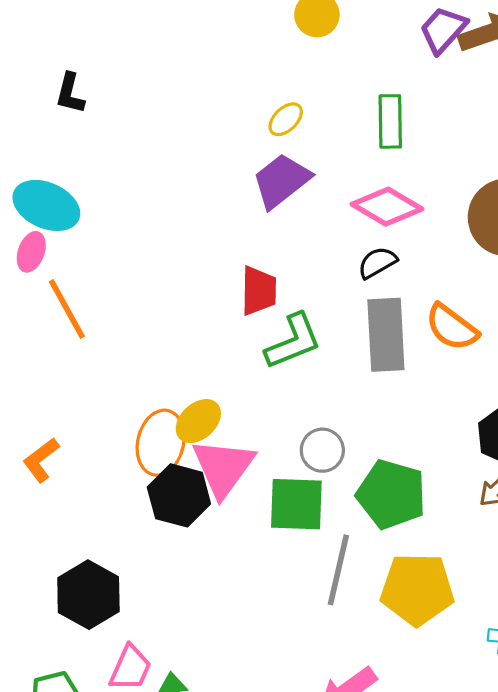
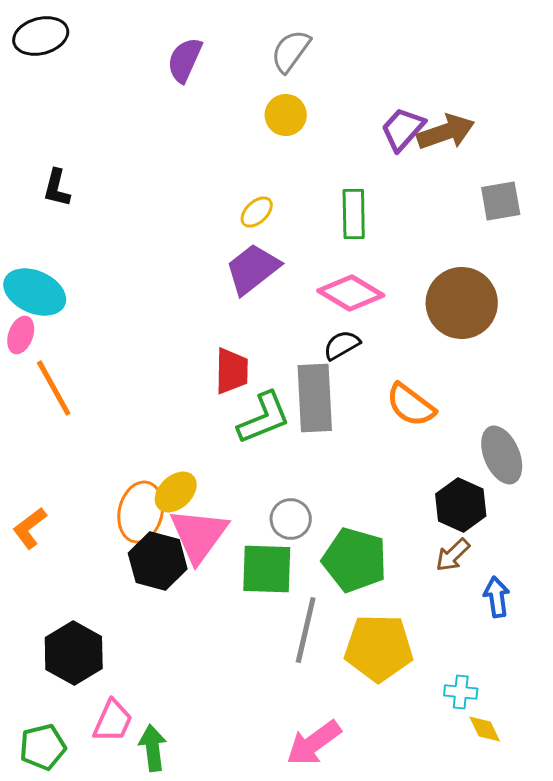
gray rectangle: (386, 335) -> (315, 398), moved

